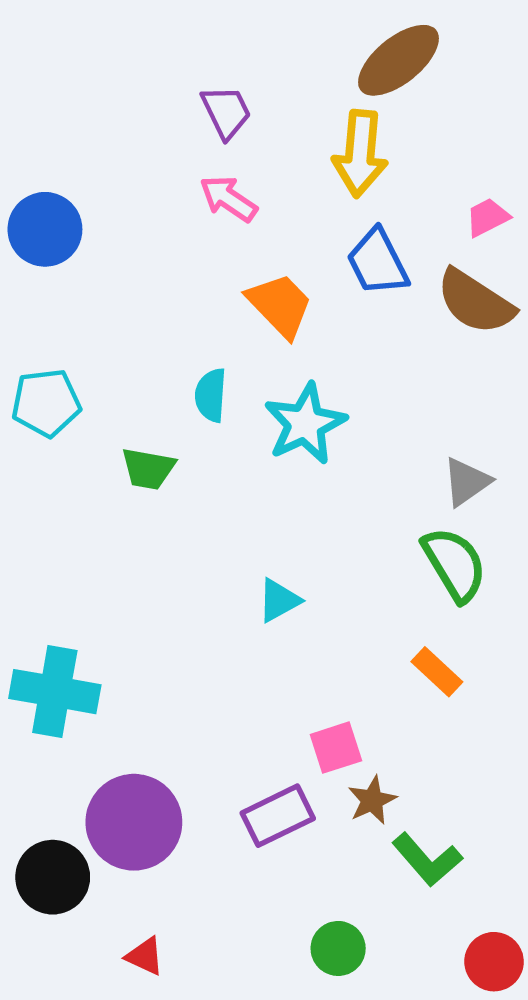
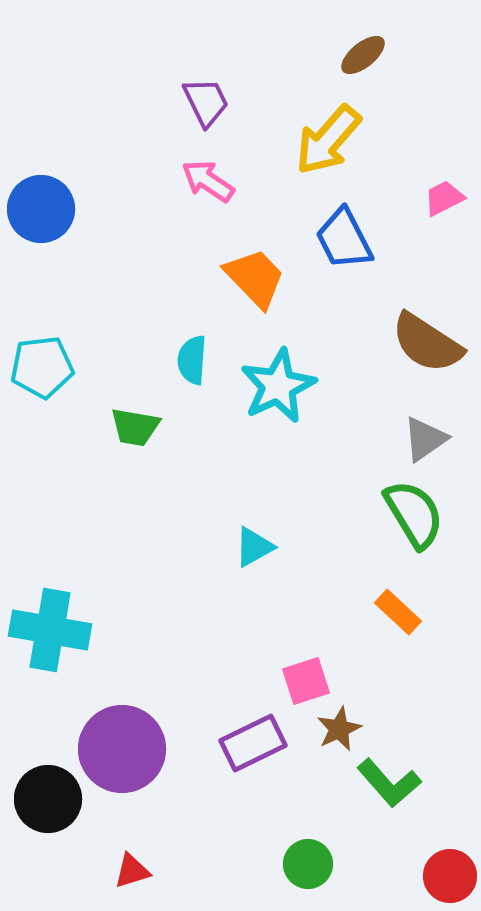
brown ellipse: (398, 60) -> (363, 55), size x0.6
yellow arrow: (360, 154) -> (328, 140), turned 36
brown semicircle: (475, 302) -> (427, 343), moved
red triangle: (145, 956) -> (132, 871), turned -42

